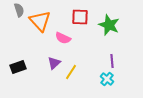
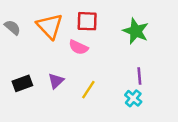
gray semicircle: (19, 10) -> (12, 27), moved, turned -32
red square: (80, 17) -> (87, 21), moved
purple triangle: (54, 63) -> (56, 81), moved

